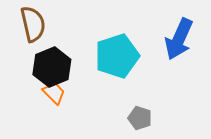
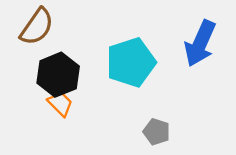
brown semicircle: (33, 24) -> (37, 27), turned 48

